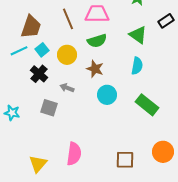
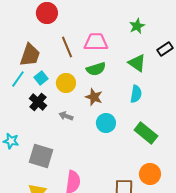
cyan line: (19, 51) -> (18, 79), turned -30
gray square: (49, 108) -> (41, 156), moved, size x1.4
orange circle: (163, 152) -> (150, 174), moved

